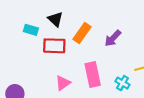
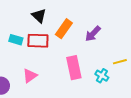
cyan rectangle: (31, 30) -> (16, 40), moved
pink triangle: (63, 83) -> (30, 76), moved

